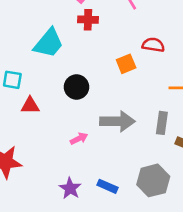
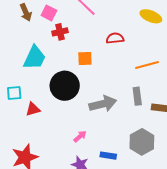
orange square: (126, 64) -> (85, 58), moved, turned 35
black circle: (77, 87) -> (65, 86), size x1.5
pink arrow: (79, 139) -> (80, 136), moved

